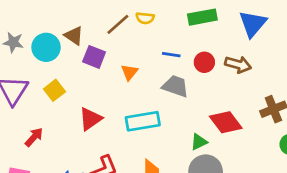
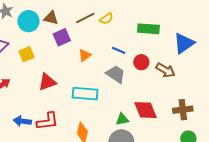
yellow semicircle: (145, 18) -> (106, 19), turned -56
brown triangle: (74, 36) -> (51, 18), turned -35
purple square: (94, 57) -> (62, 37), turned 30

